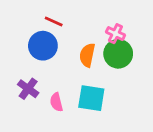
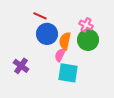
blue circle: (43, 46) -> (47, 34), moved
pink semicircle: (56, 102) -> (60, 55), moved, turned 40

